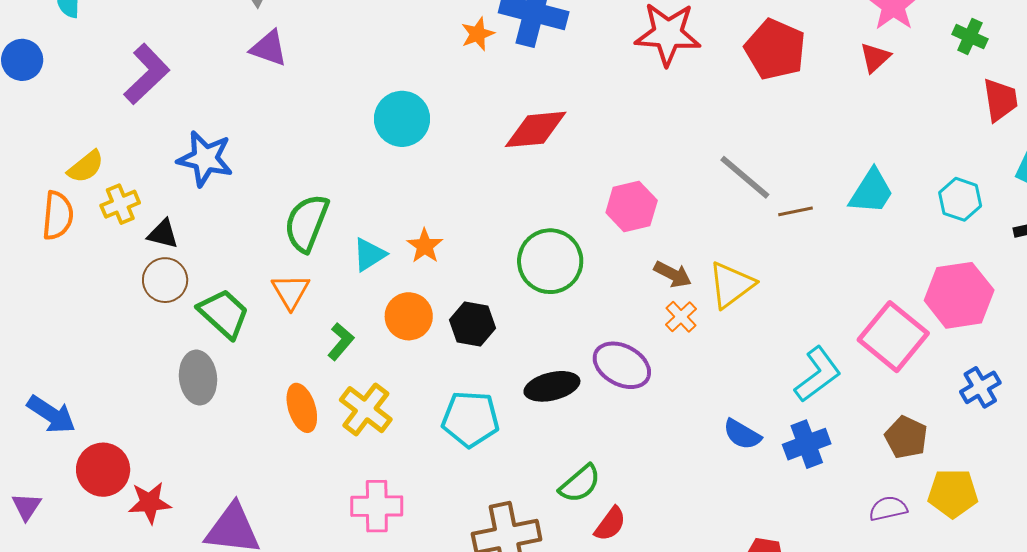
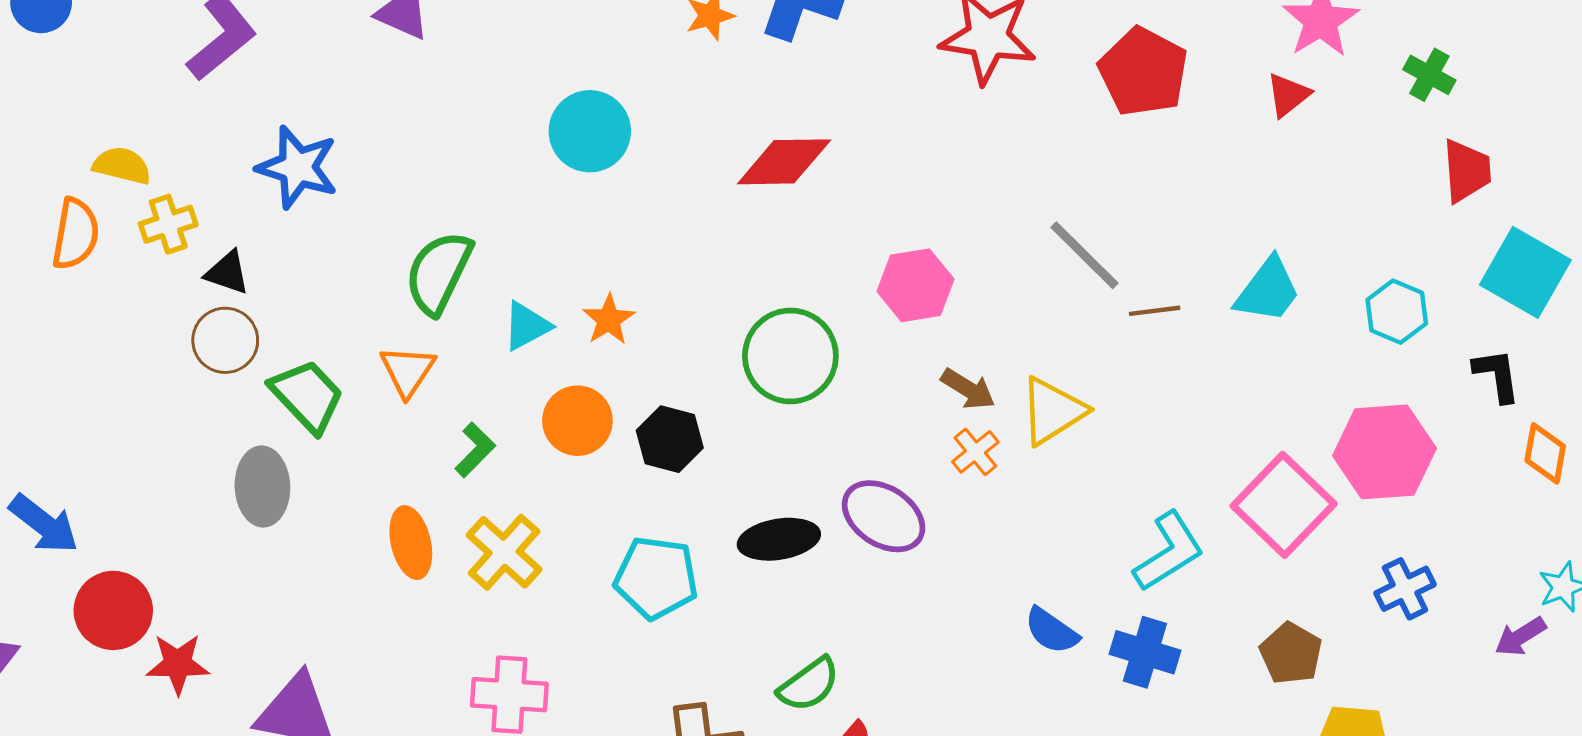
yellow semicircle: (86, 167) -> (122, 166), turned -132
blue cross: (807, 444) -> (1145, 652), turned 33

